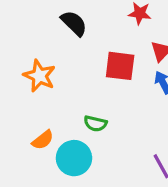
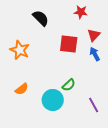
green semicircle: (95, 124) -> (69, 85), moved, turned -56
cyan circle: (74, 158) -> (53, 100), moved

